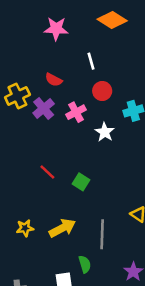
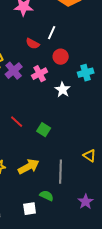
white line: (91, 61) -> (52, 33), turned 40
red semicircle: (54, 80) -> (33, 44), moved
green semicircle: (85, 264) -> (47, 196), turned -48

